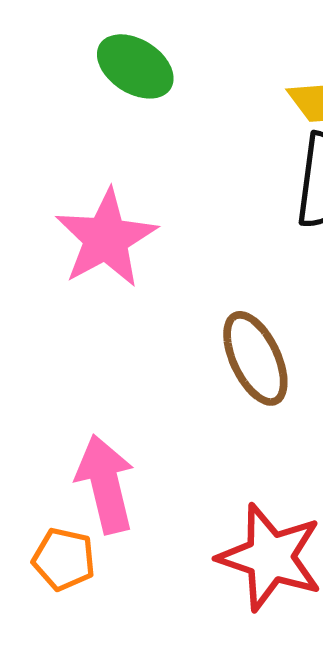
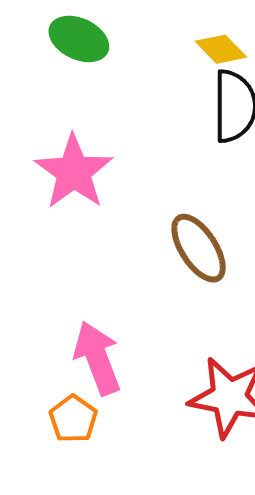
orange pentagon: (64, 559) -> (73, 419), turned 30

